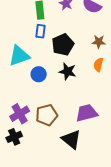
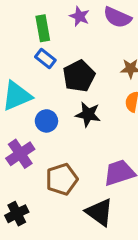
blue rectangle: (40, 31) -> (45, 59), turned -56
purple cross: (20, 114) -> (20, 154), moved

